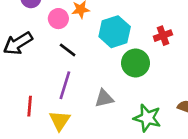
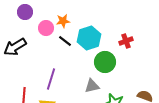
black line: (68, 50) -> (65, 41), moved
gray triangle: (104, 98) -> (92, 86), moved

